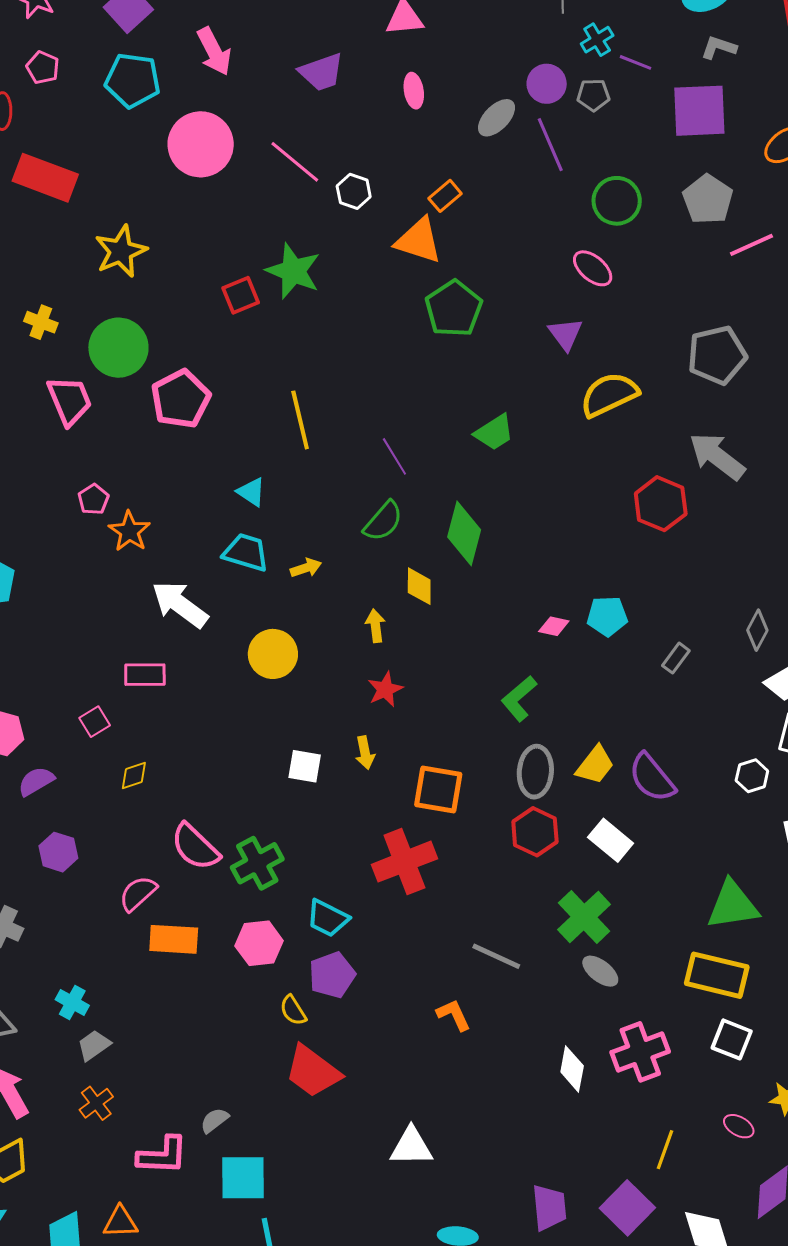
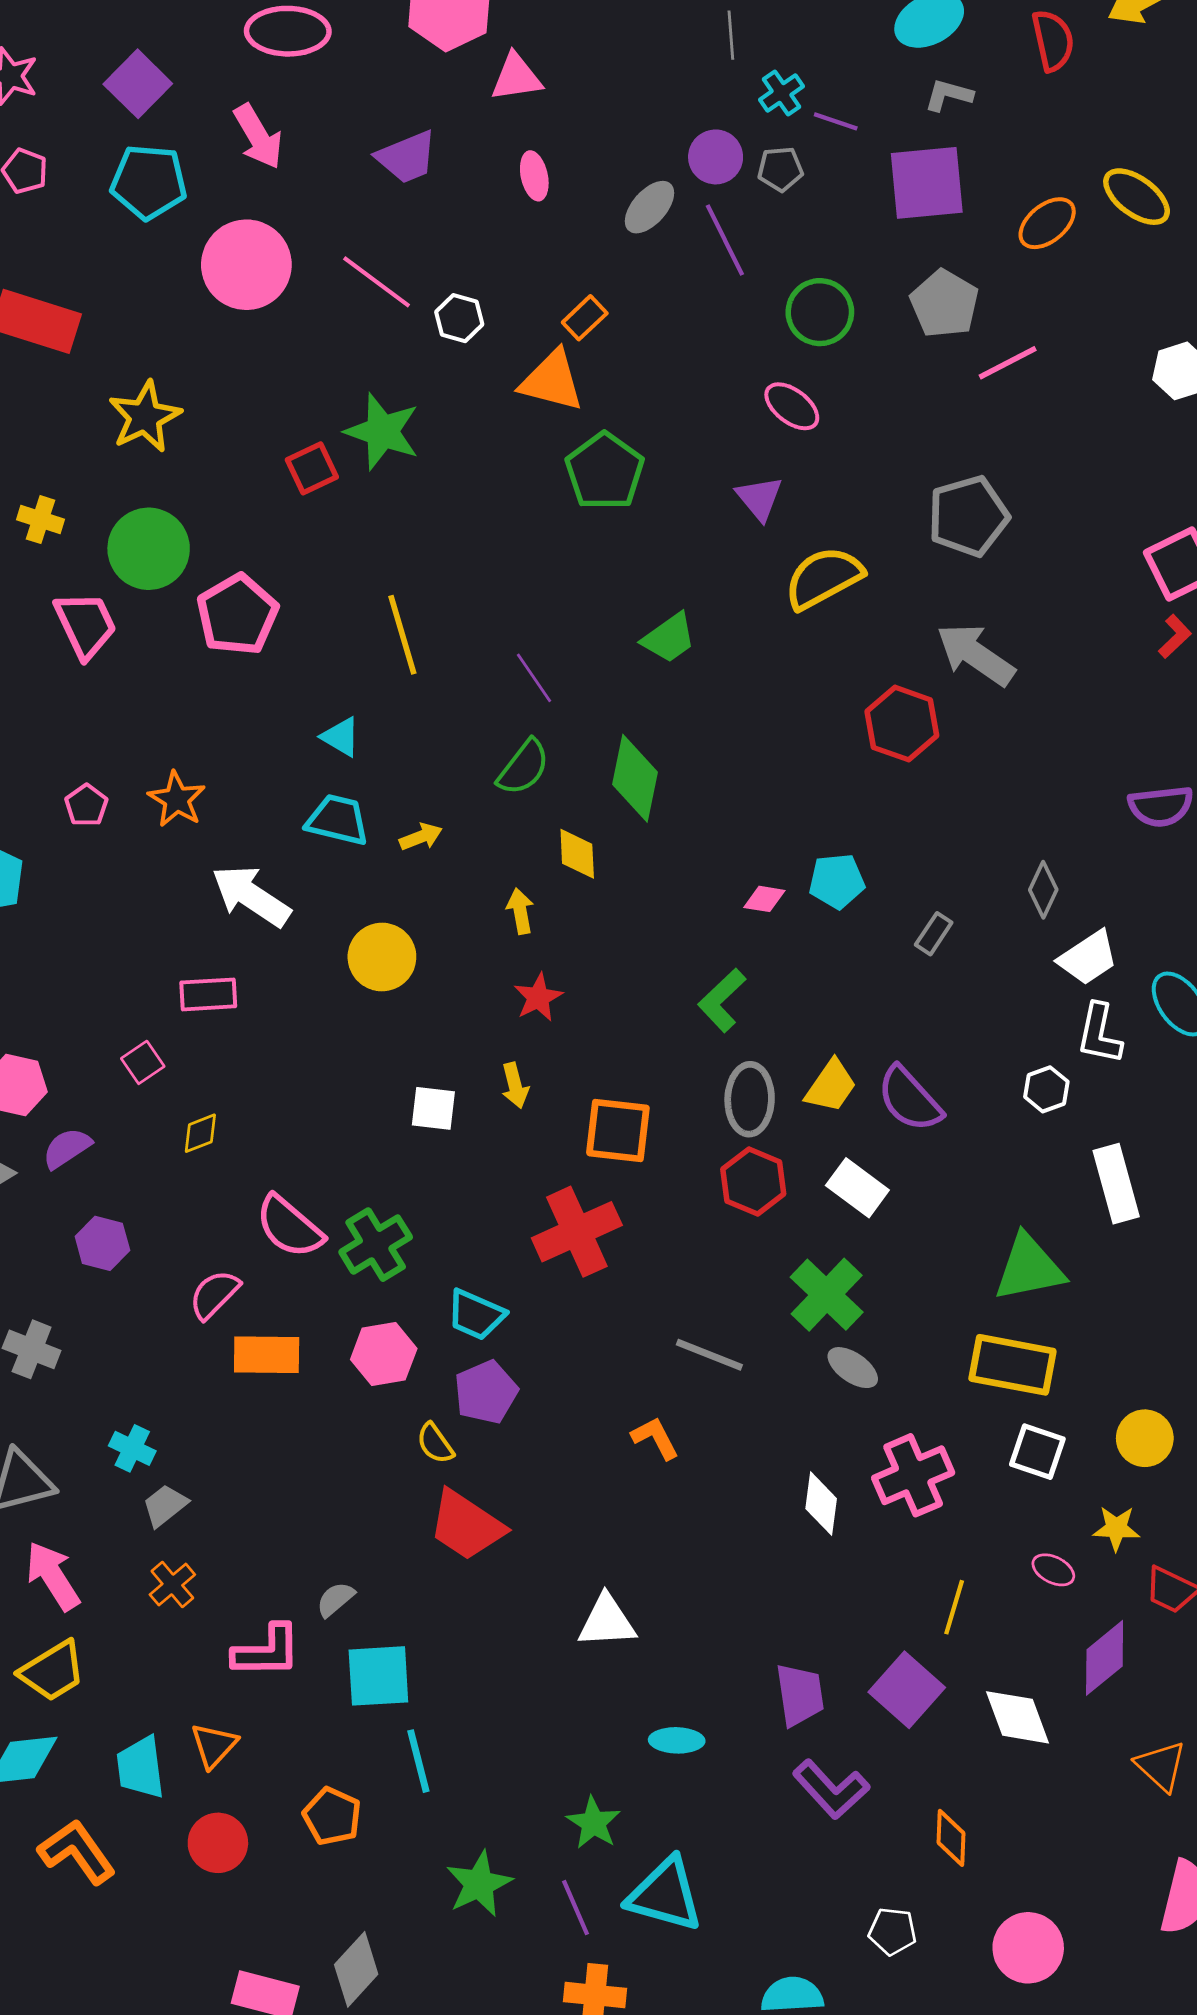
pink pentagon: (93, 499) -> (86, 805), moved
orange triangle: (120, 1222) -> (214, 1745), turned -42

